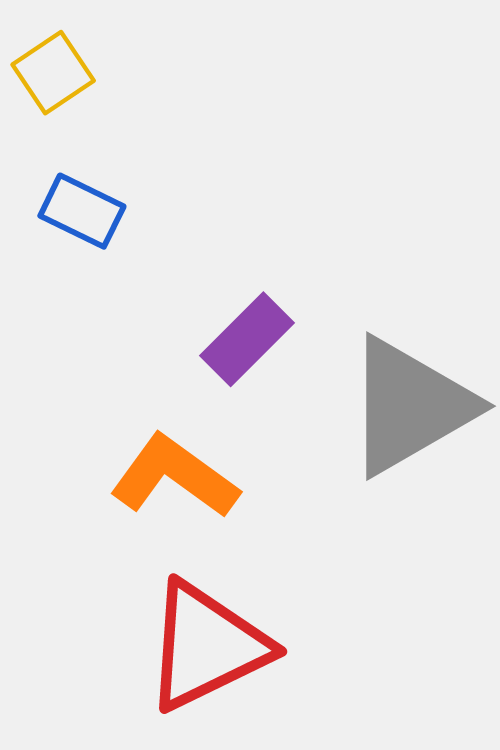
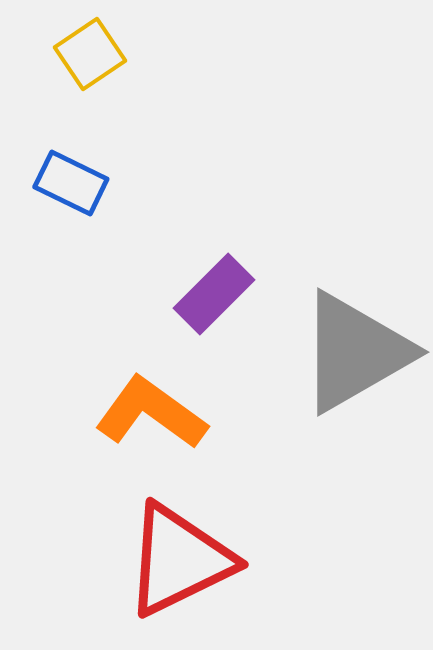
yellow square: (53, 73) -> (90, 54), moved

